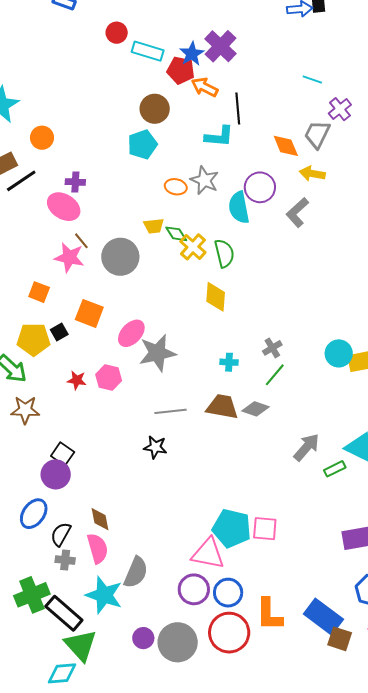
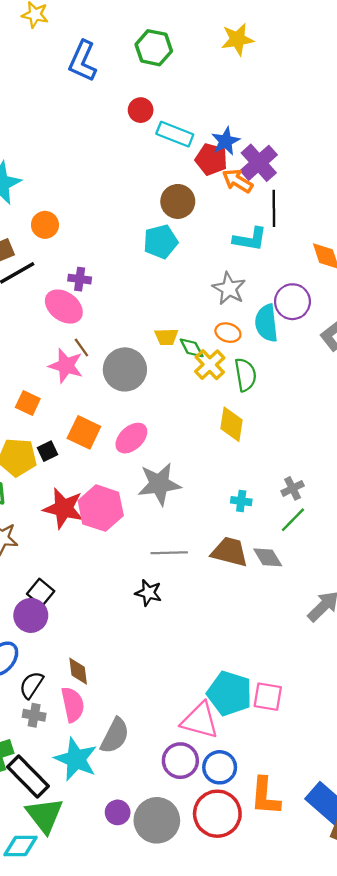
purple cross: (220, 46) -> (259, 163), moved
orange ellipse: (176, 187) -> (228, 333), moved
pink ellipse: (131, 333) -> (131, 438), moved
pink hexagon: (109, 378) -> (101, 508), size x1.5
red star: (77, 380) -> (64, 508), size x1.8
gray diamond: (255, 409) -> (268, 557), turned 36

